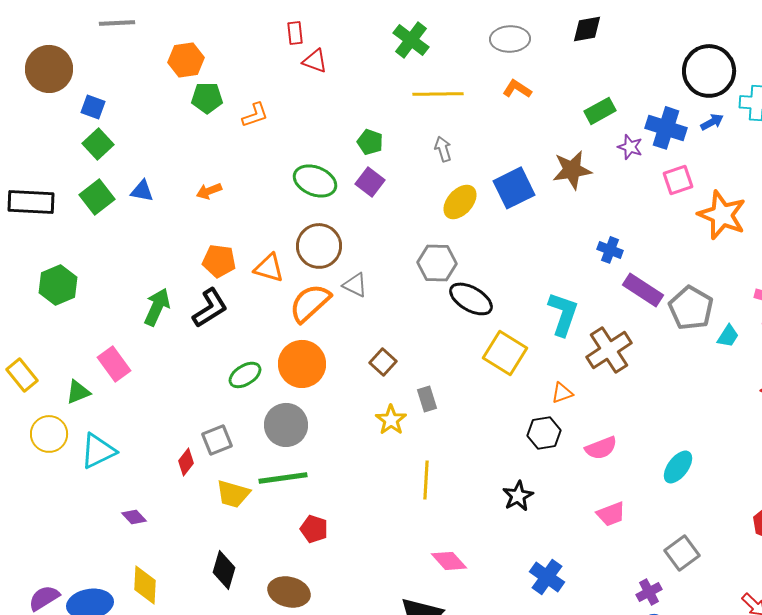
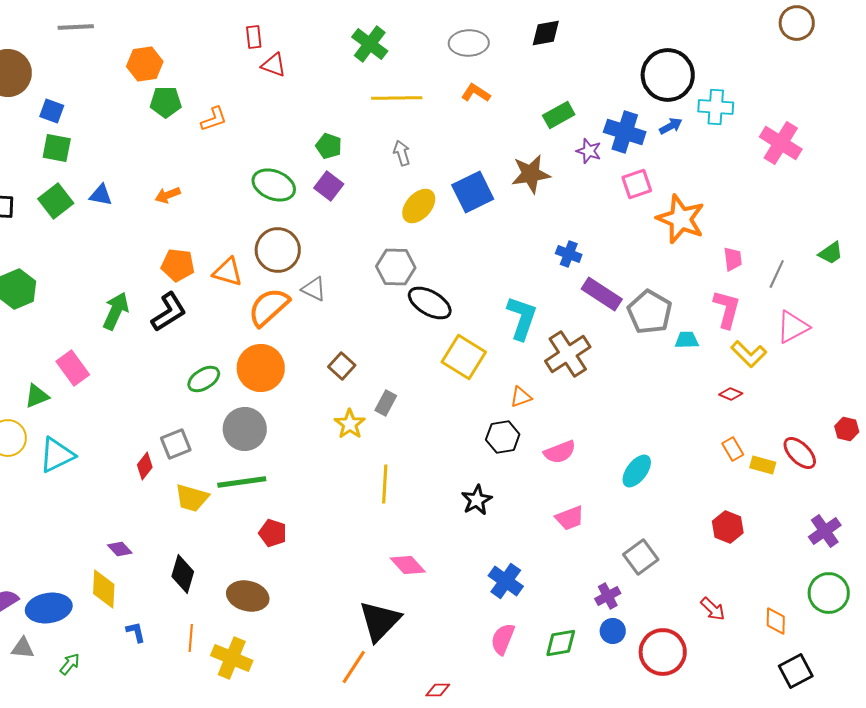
green square: (98, 144) -> (57, 148), turned -36
cyan trapezoid: (728, 336) -> (687, 340), turned -125
gray rectangle: (427, 399) -> (386, 403), turned 45
purple diamond: (134, 517) -> (120, 549), moved

